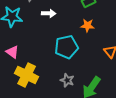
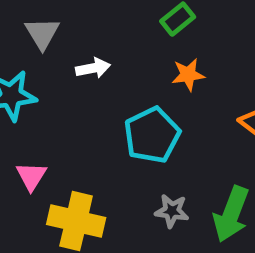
pink triangle: (12, 52) -> (31, 176), turned 40

